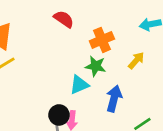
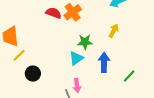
orange cross: (102, 40) -> (73, 12), moved
black circle: (59, 115) -> (33, 74), moved

